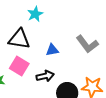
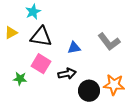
cyan star: (35, 14) -> (33, 12), moved

